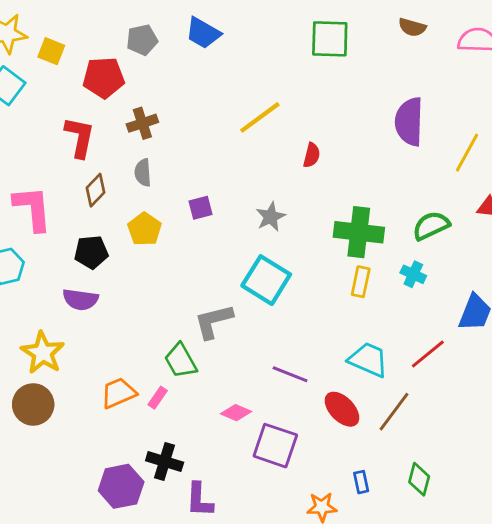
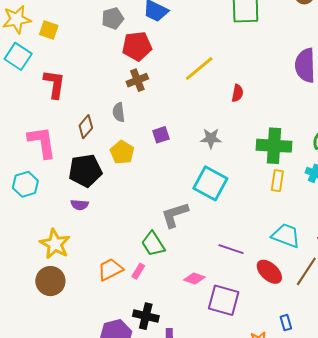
red pentagon: (104, 78) -> (137, 46), moved
brown cross: (142, 123) -> (137, 80), moved
red L-shape: (80, 137) -> (54, 84), moved
gray star: (271, 217) -> (211, 138), turned 30
black pentagon: (91, 252) -> (85, 171), size x1.4
purple semicircle: (80, 299) -> (80, 205), size x0.7

